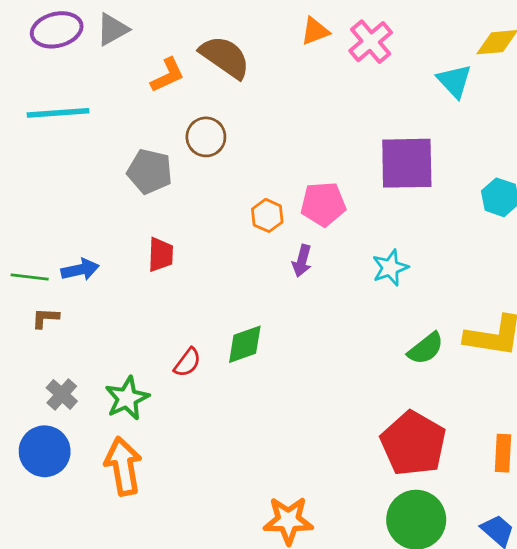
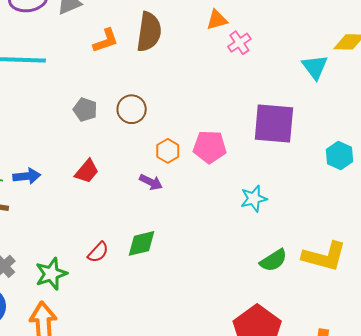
pink cross: (371, 42) -> (239, 43), moved, size x0.7
brown semicircle: (225, 57) -> (149, 32), turned 57
brown circle: (206, 137) -> (132, 109), moved
gray pentagon: (150, 171) -> (85, 110), size x0.7
red trapezoid: (161, 255) -> (87, 171), turned 32
purple arrow: (302, 261) -> (151, 182), moved, turned -85

